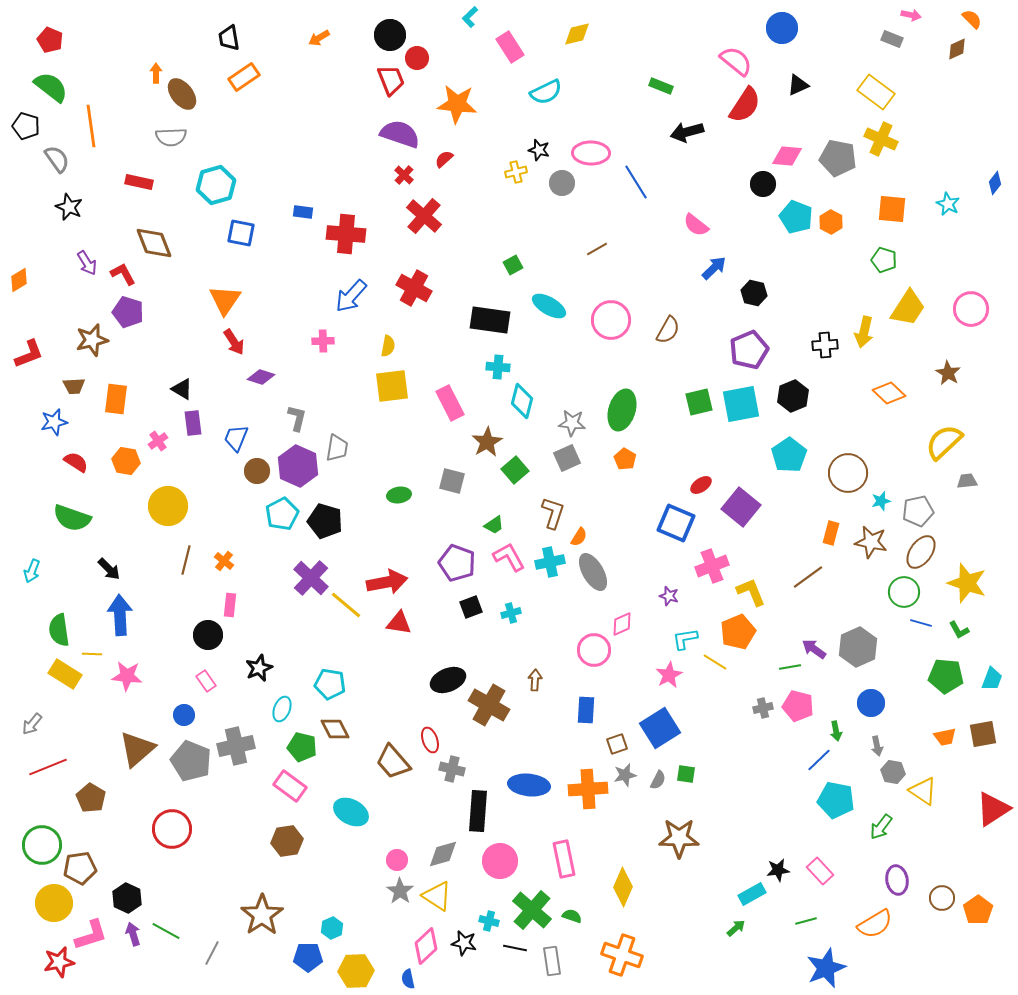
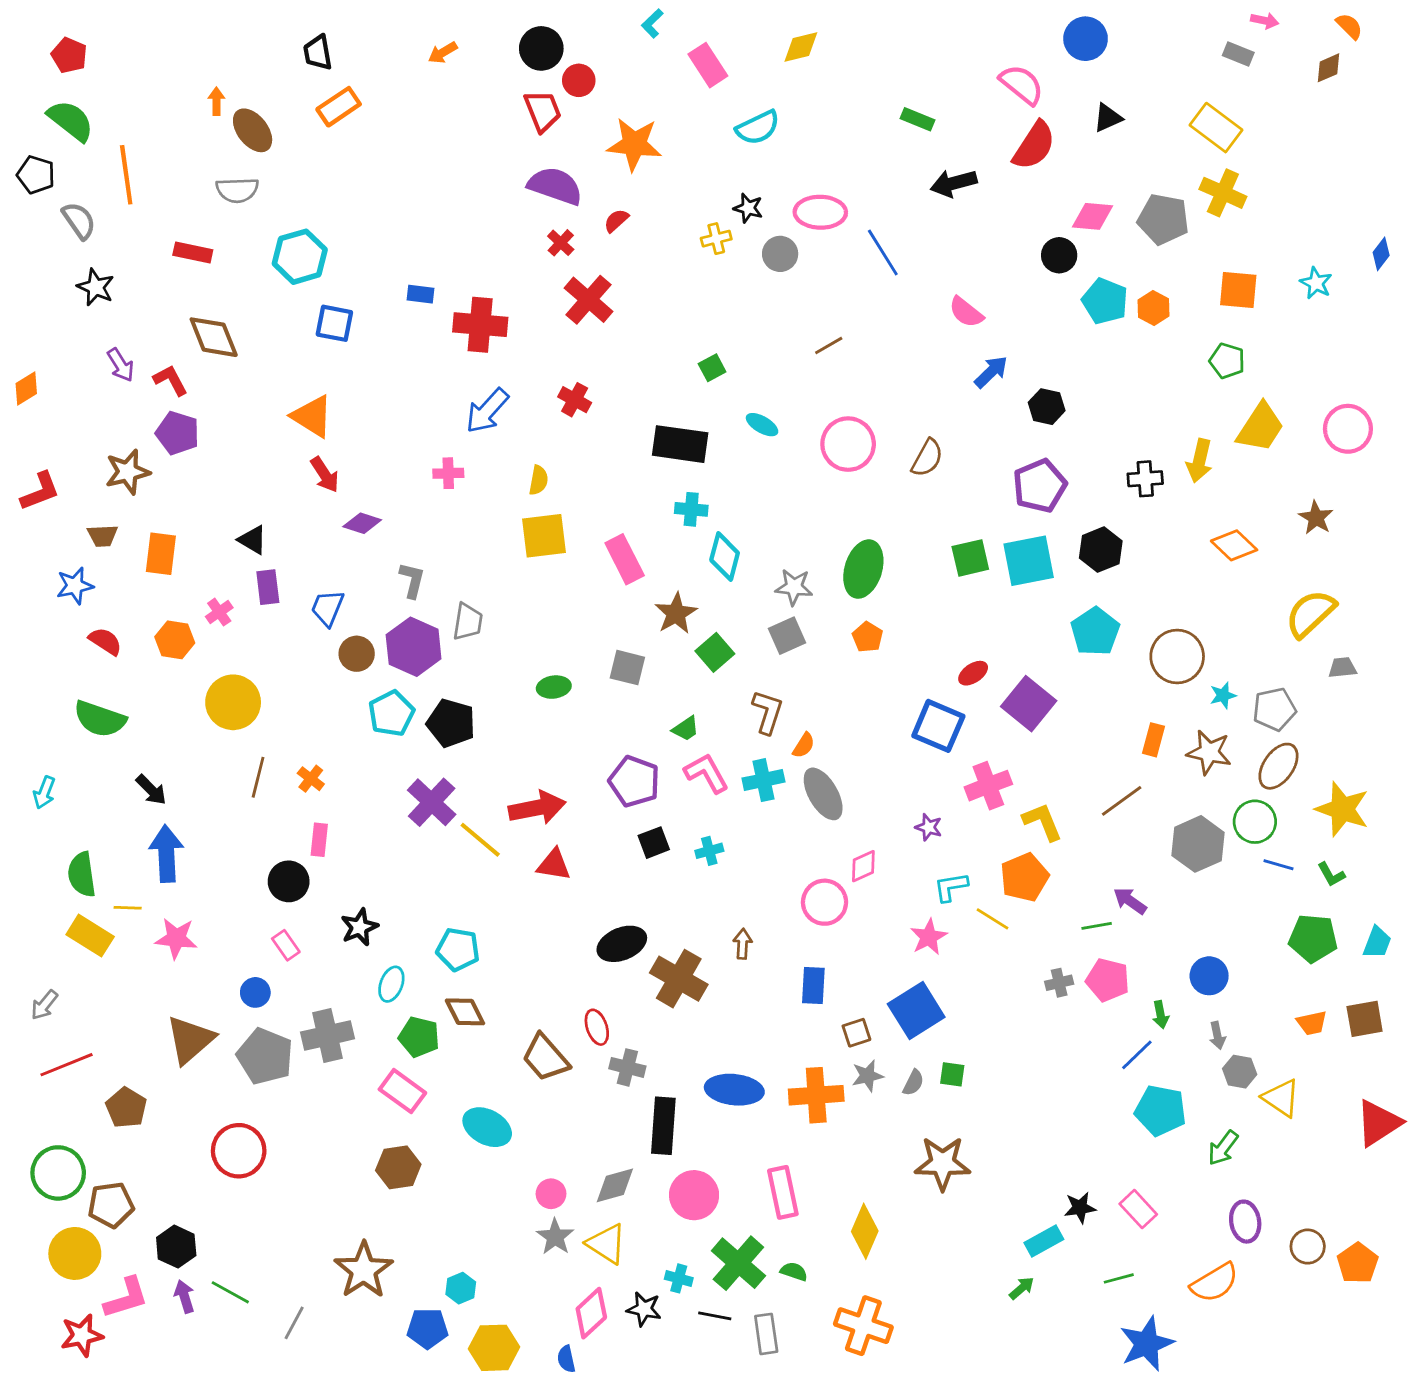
red cross: (414, 288) -> (575, 400), size x0.7
orange triangle: (225, 300) -> (312, 416), turned -32
cyan ellipse: (549, 306) -> (762, 425), size x0.7
gray hexagon: (858, 647) -> (1198, 844), moved

